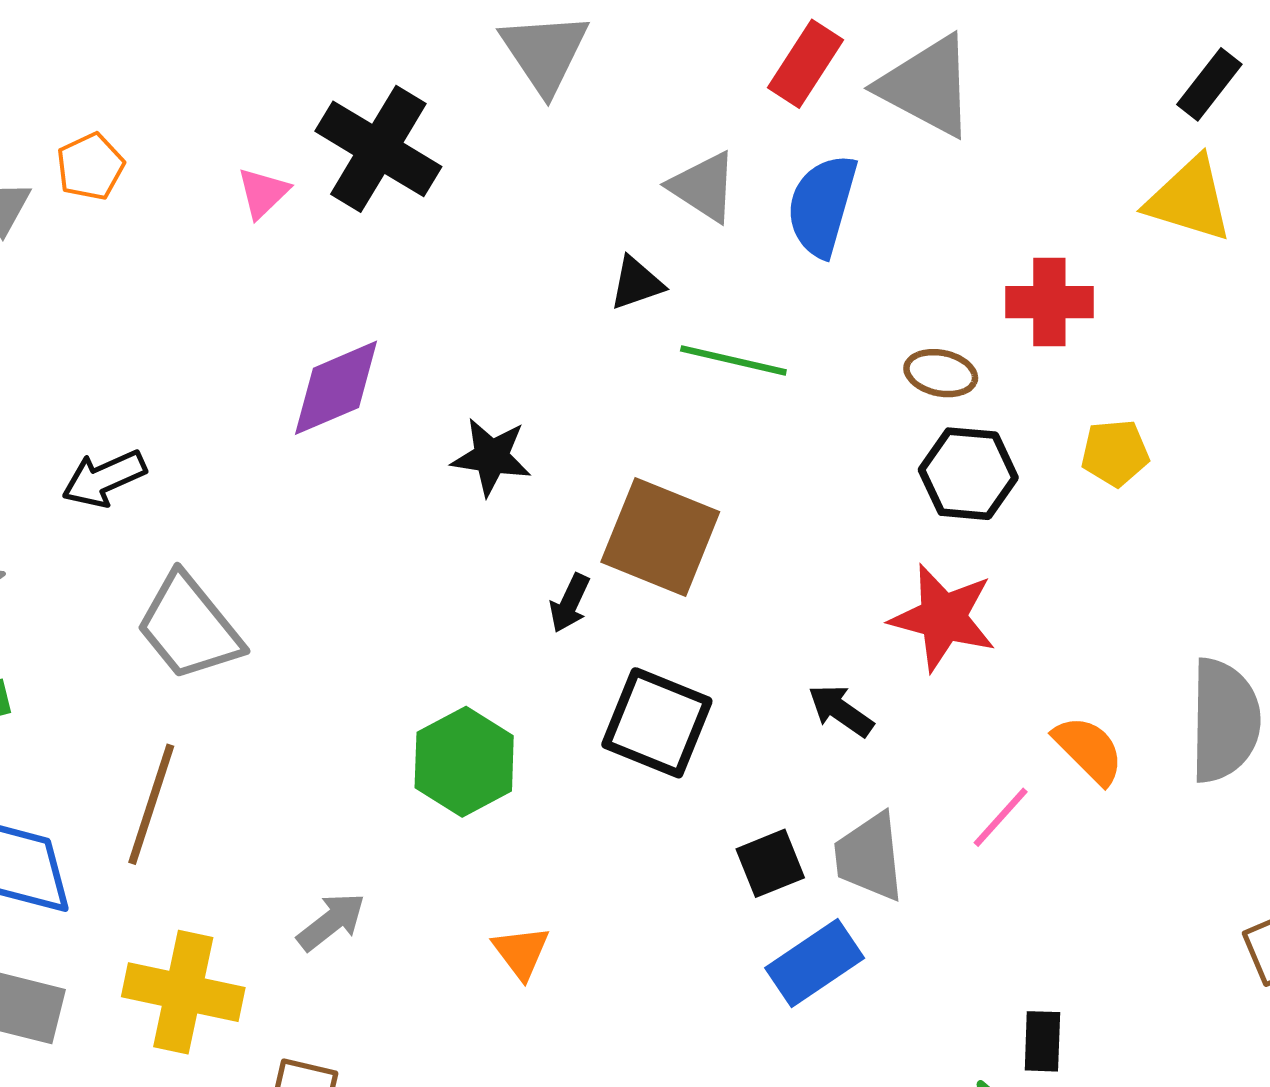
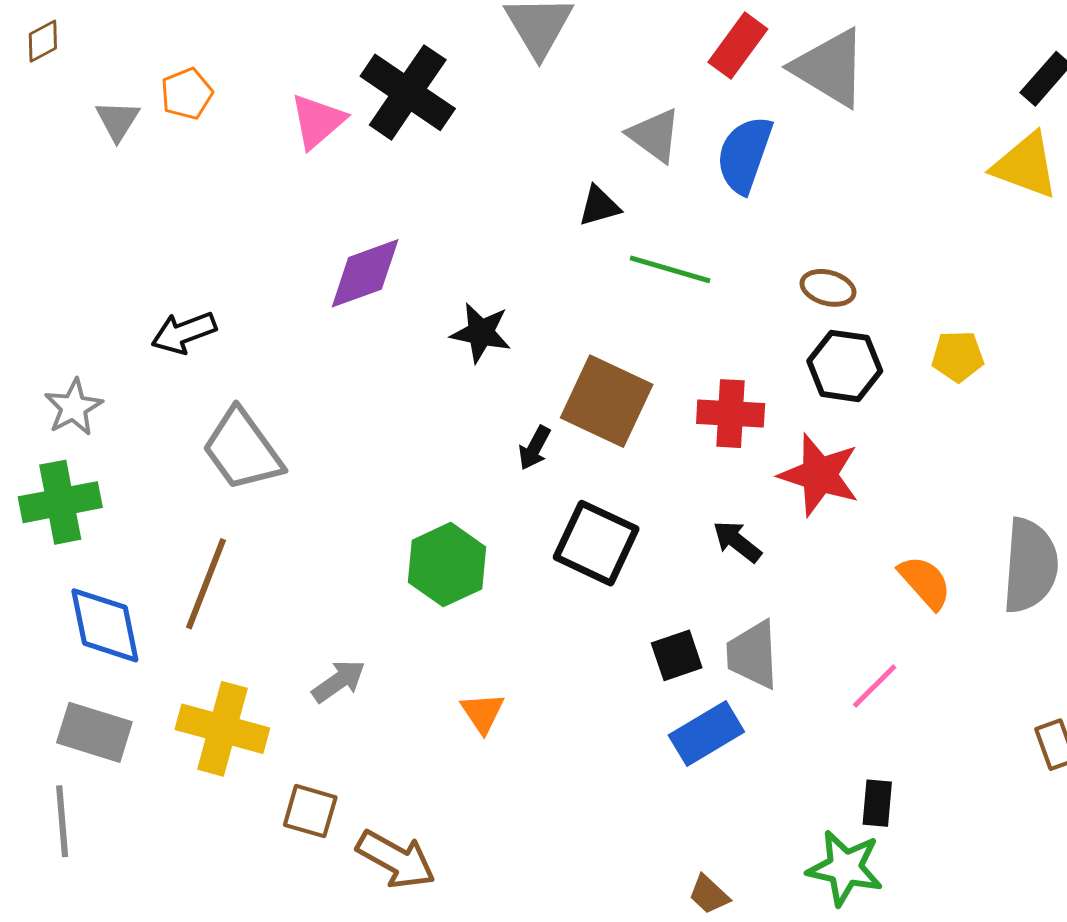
pink triangle: (263, 193) -> (318, 121), size x1.4
red cross: (1049, 302) -> (731, 414), moved
pink line: (1001, 817) -> (875, 686), moved

